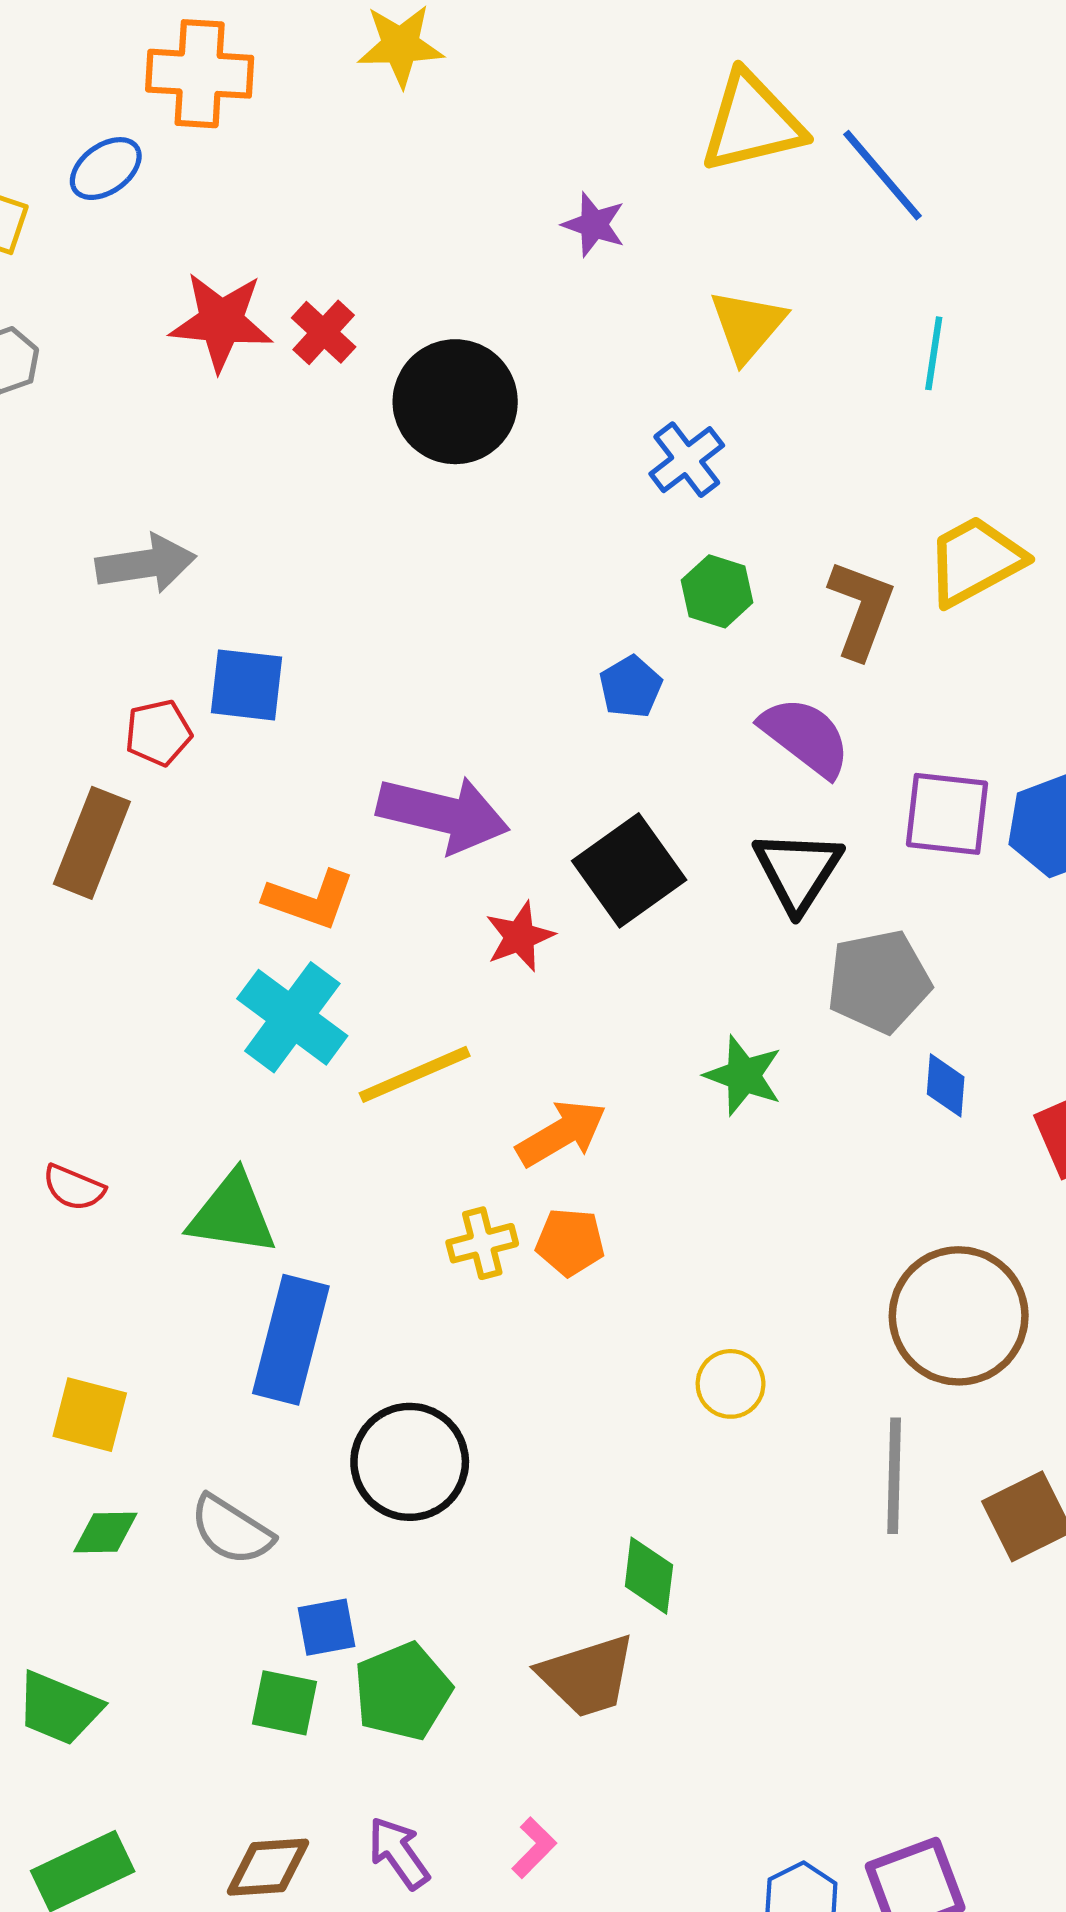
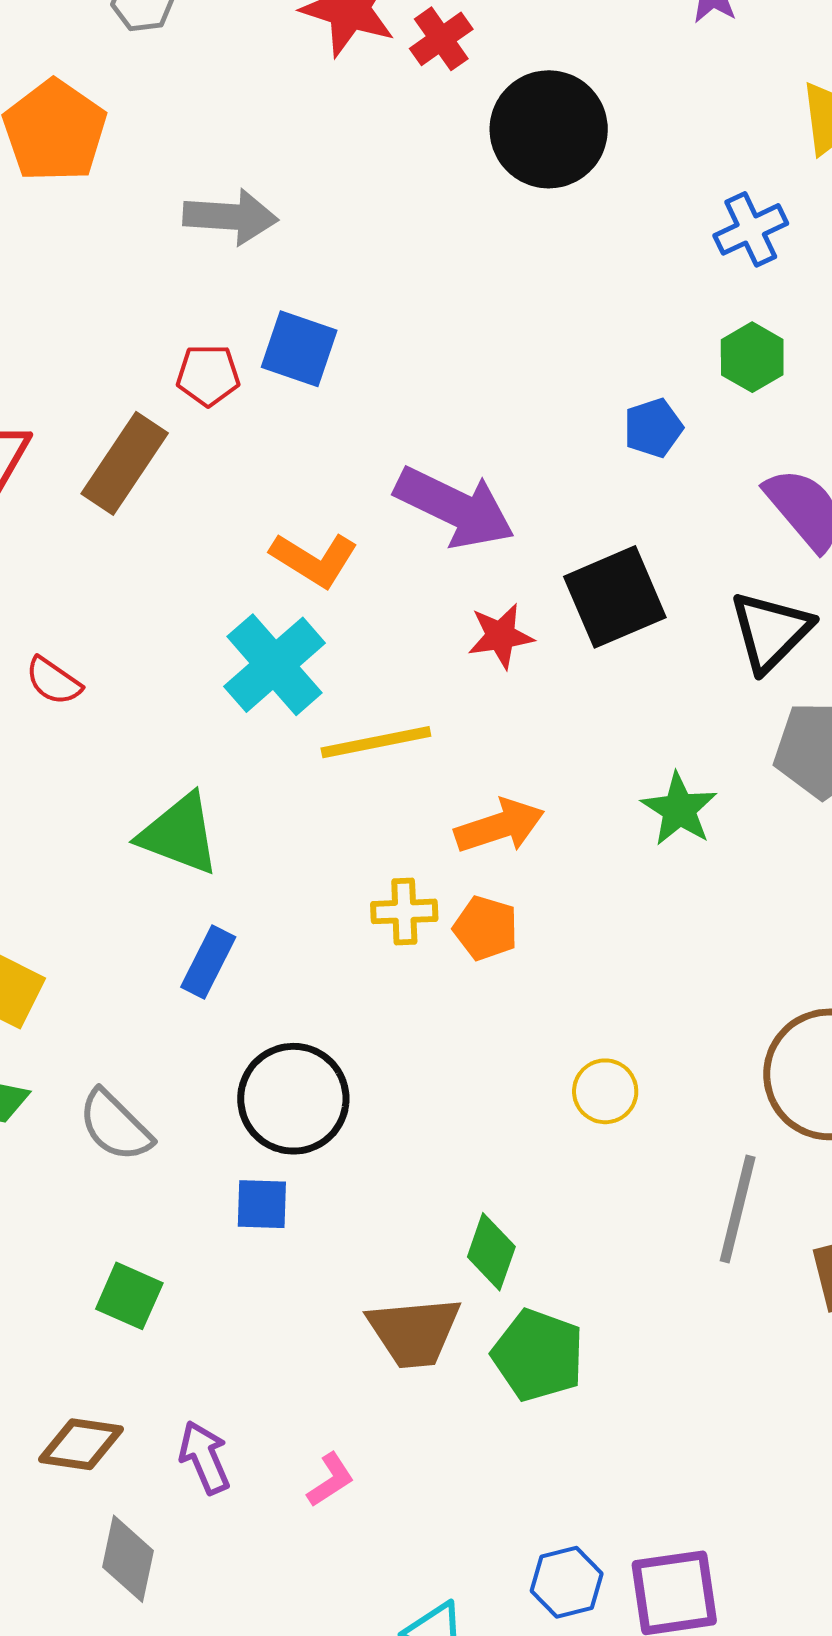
red semicircle: (74, 1188) -> (53, 681), moved
blue rectangle: (291, 1340) -> (208, 962), size x0.6
blue square: (326, 1627) -> (262, 1204), moved
green pentagon: (403, 1691) -> (538, 1355), moved, turned 30

